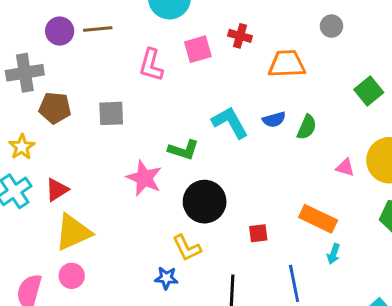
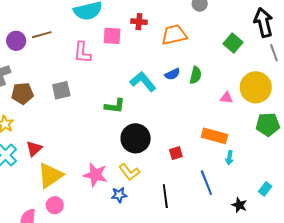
pink square: (198, 49) -> (112, 36), turned 30
pink star: (144, 178) -> (95, 175), moved

